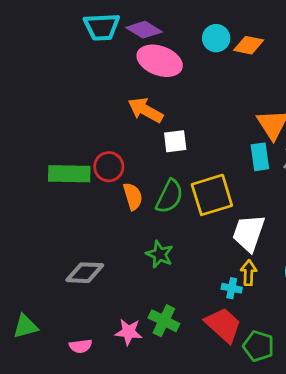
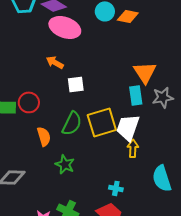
orange arrow: (146, 110) -> (55, 62), size x0.7
orange semicircle: (133, 196) -> (44, 136), moved
white trapezoid: (249, 233) -> (128, 127), moved
yellow arrow: (249, 273) -> (133, 148), moved

